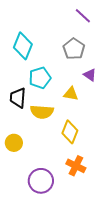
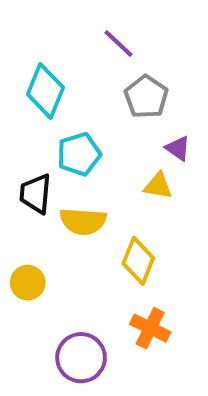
purple line: (83, 16) -> (119, 43), moved
yellow triangle: (71, 94) -> (158, 186), moved

